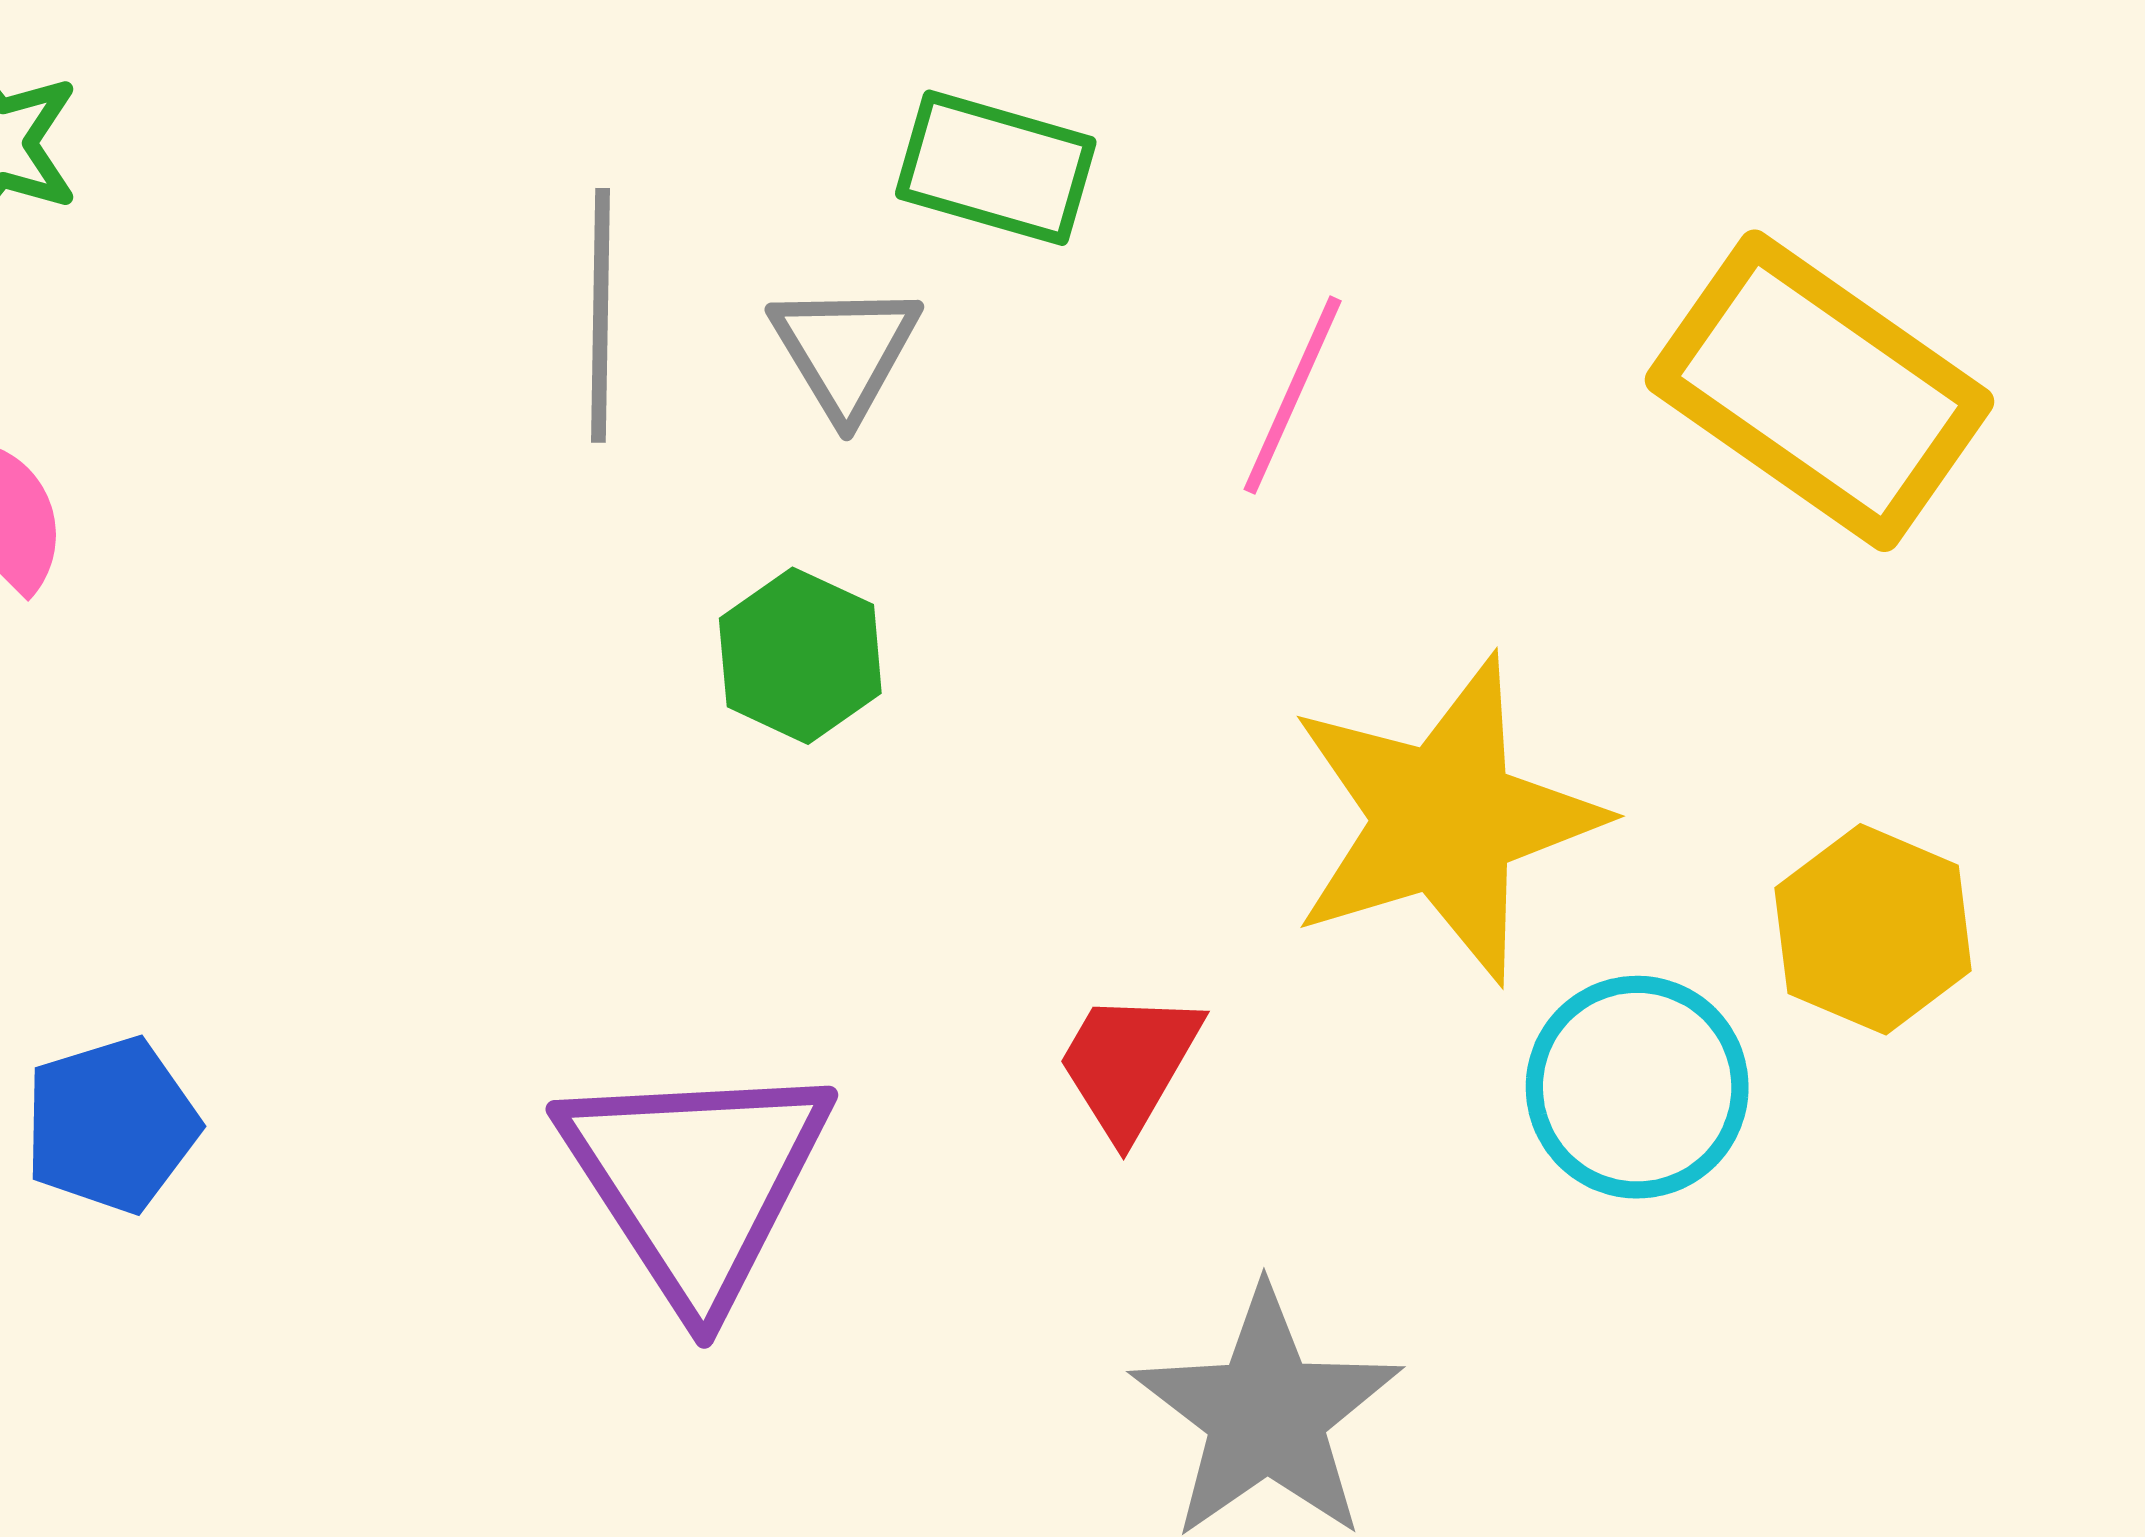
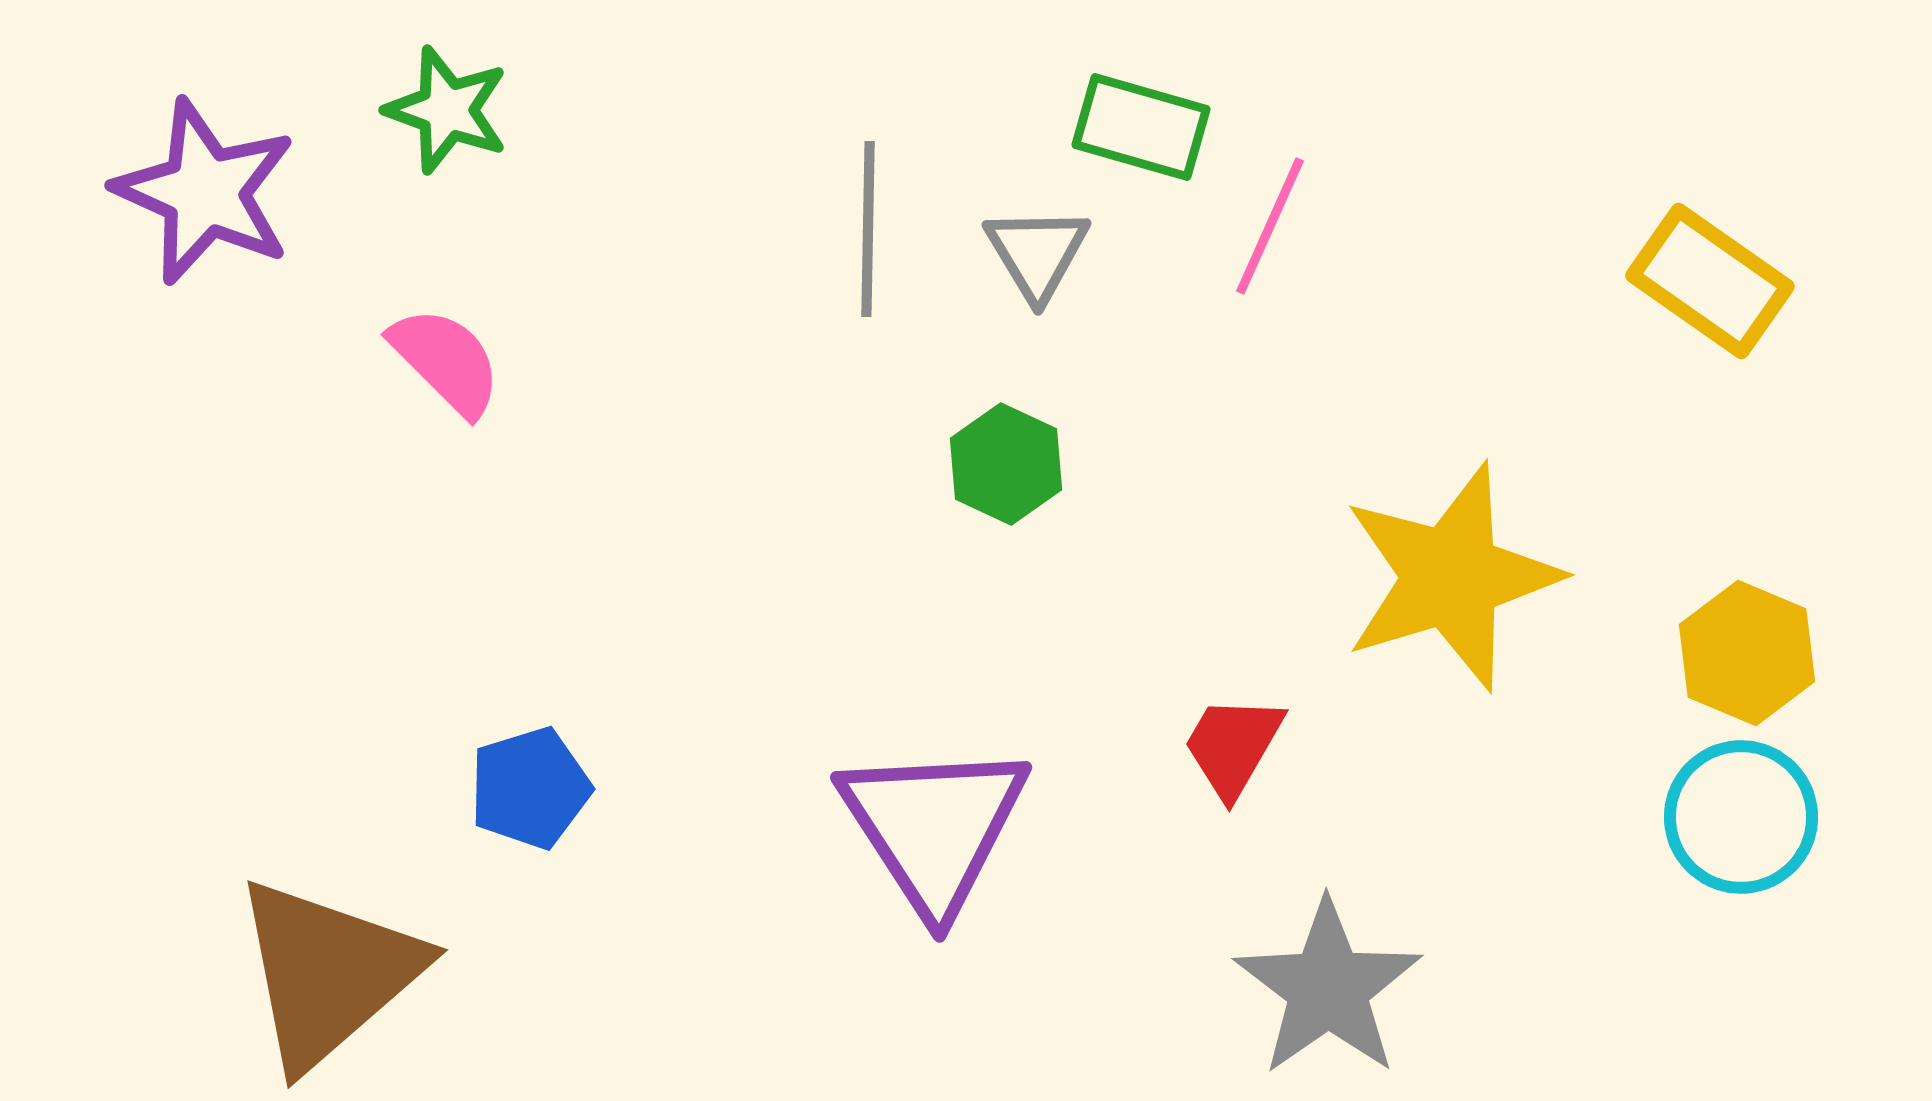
yellow rectangle: (1820, 391) -> (1710, 281), size x0.7
pink line: (1293, 395) -> (1270, 226), moved
cyan circle: (1637, 1087) -> (1741, 817), moved

